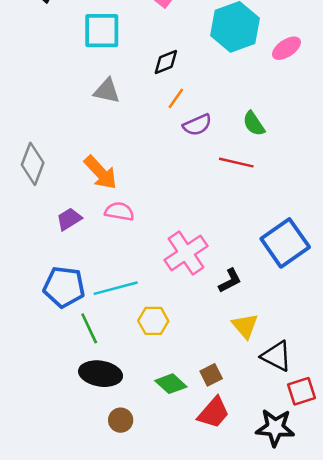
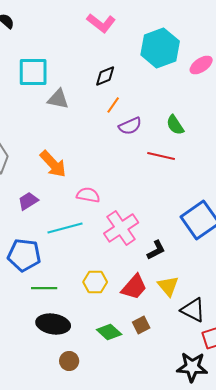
cyan square: (102, 31) -> (33, 72), moved
pink semicircle: (119, 212) -> (88, 195), moved
cyan line: (116, 288) -> (65, 228), moved
green line: (89, 328) -> (44, 288), turned -65
red trapezoid: (214, 413) -> (134, 287), moved

